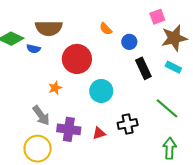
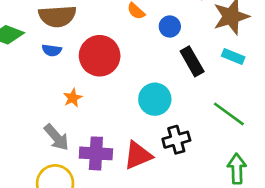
blue semicircle: (33, 49) -> (52, 50), moved
cyan circle: (101, 91) -> (155, 99), moved
red triangle: (99, 133) -> (138, 155), size x1.6

